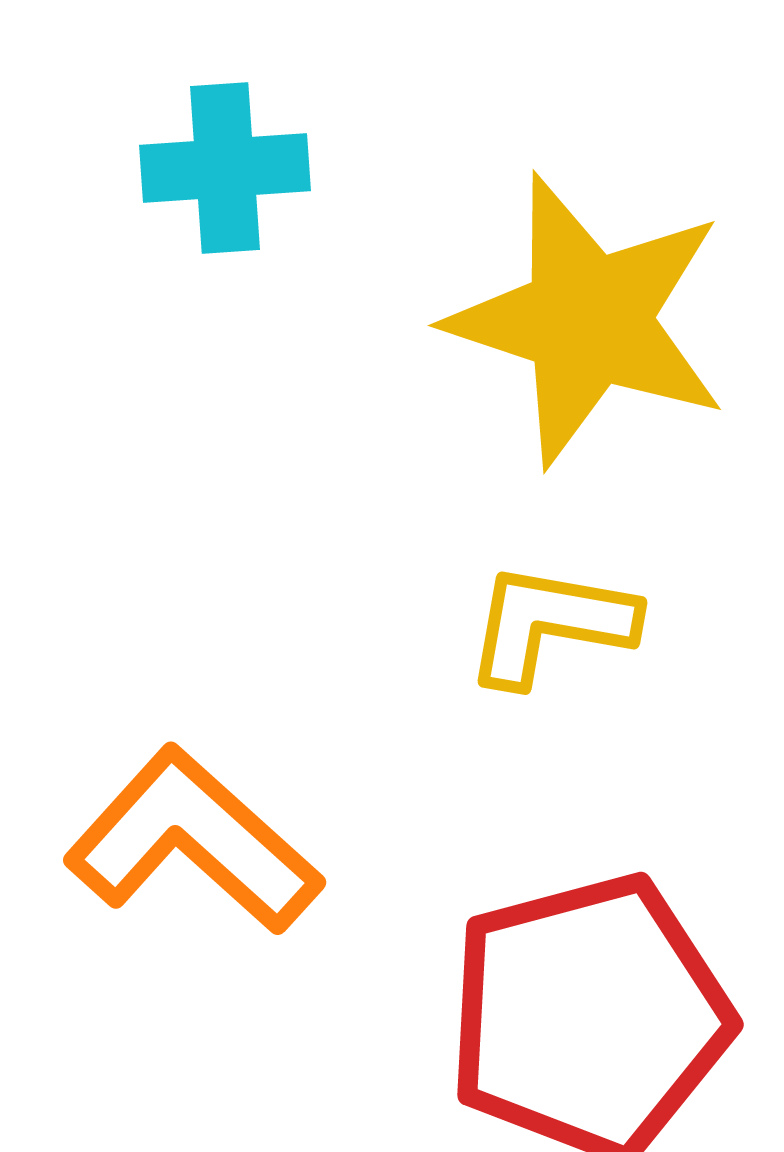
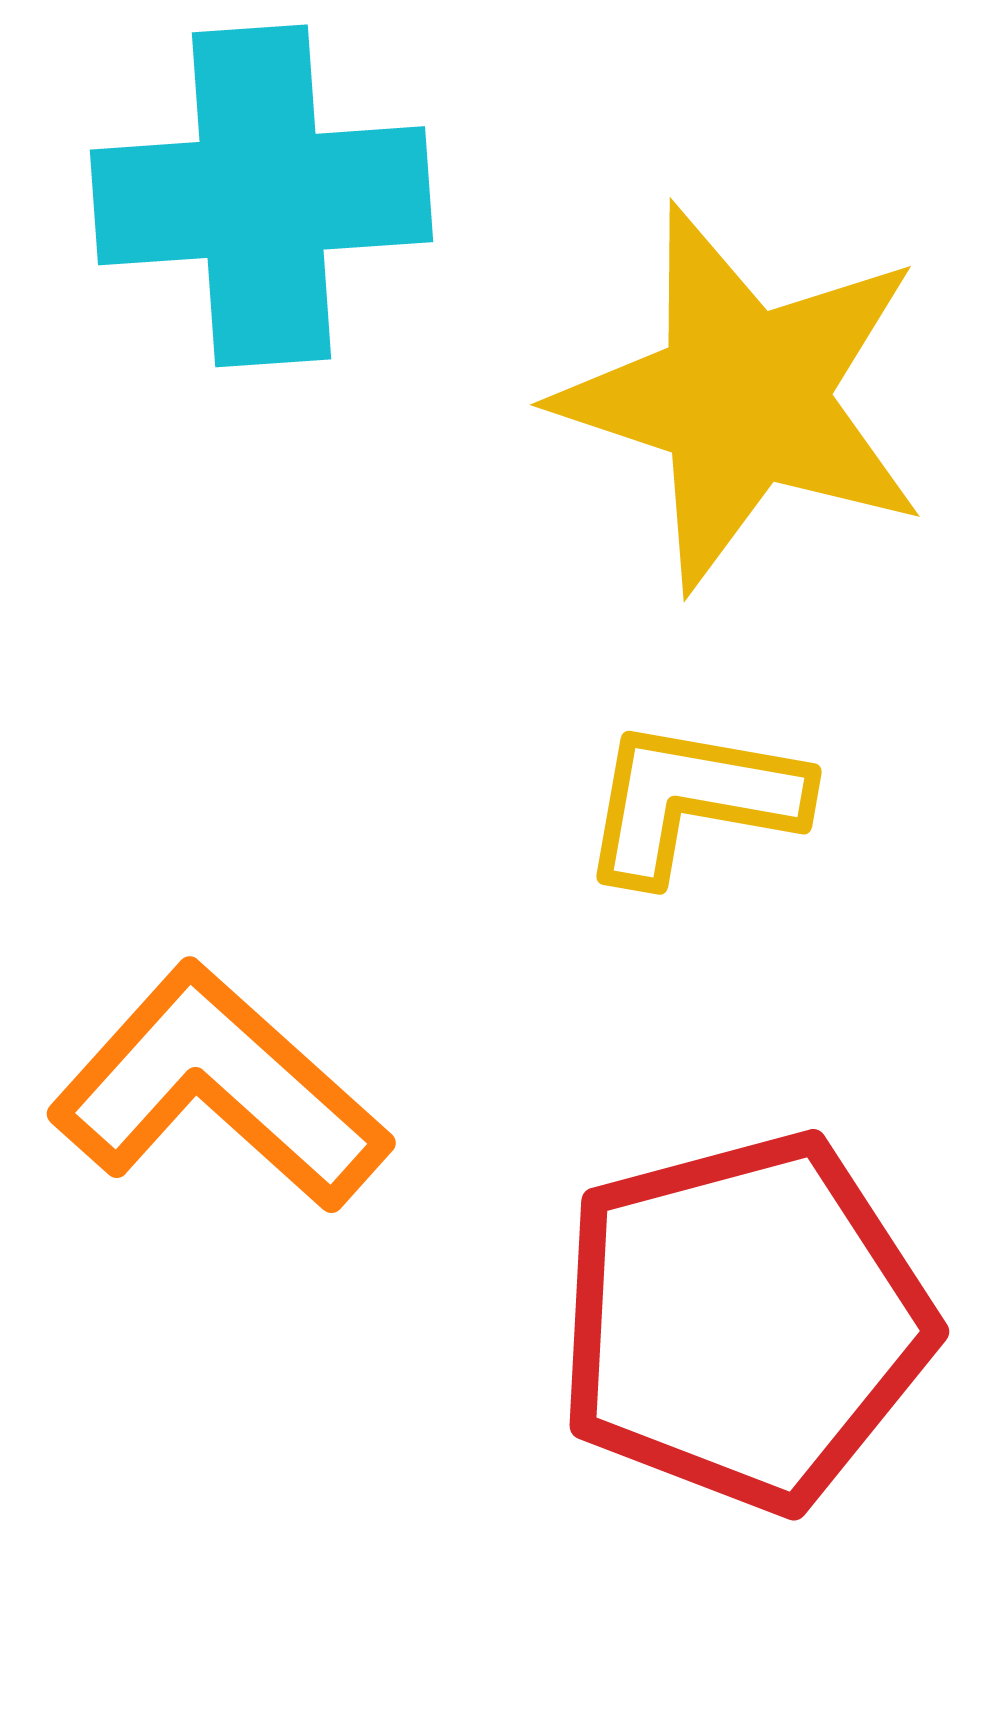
cyan cross: (225, 168) -> (262, 196), size x1.5

